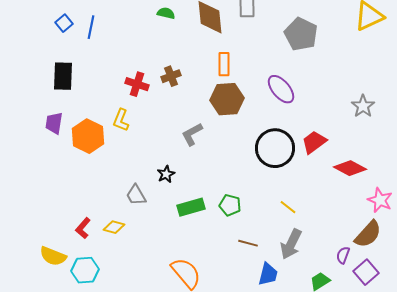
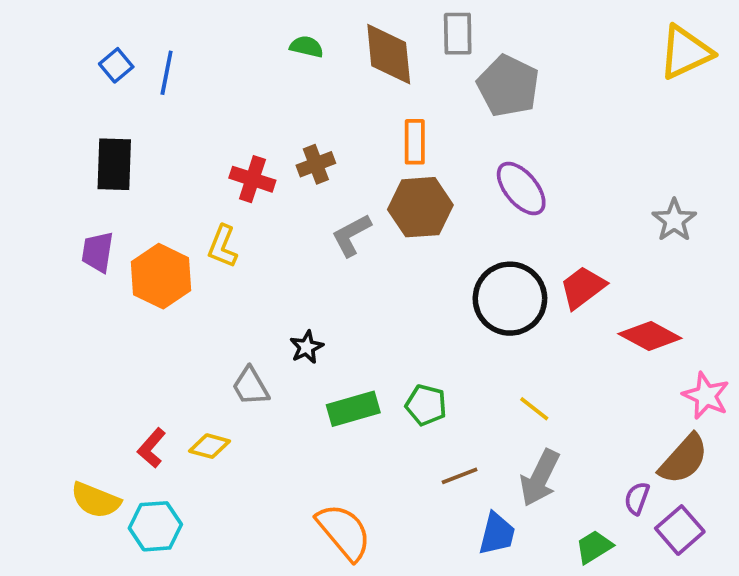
gray pentagon: (301, 34) -> (508, 86), moved
gray L-shape: (192, 134) -> (351, 235), moved
brown line: (248, 243) -> (460, 476), turned -36

